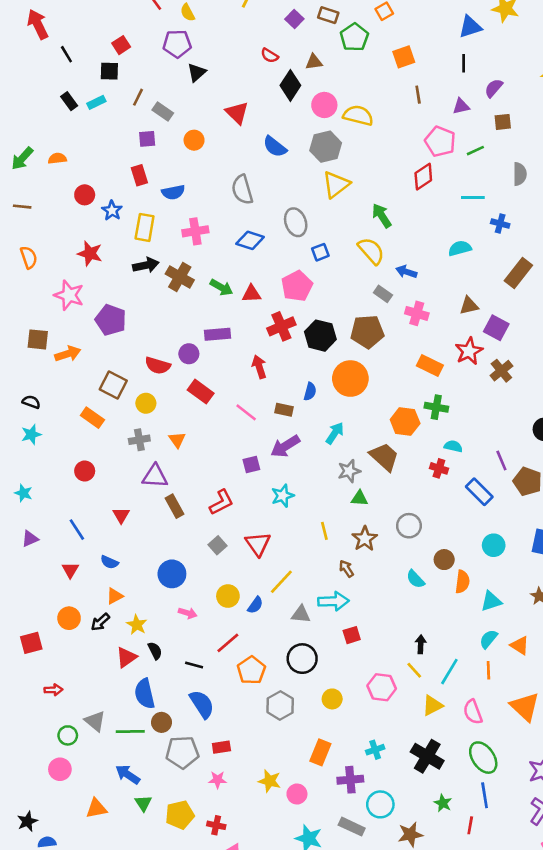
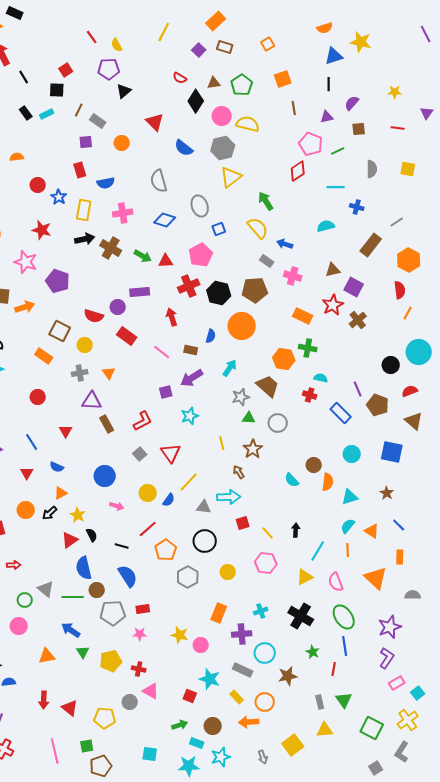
green pentagon: (354, 37) -> (242, 85), moved
gray circle: (409, 526) -> (278, 423), moved
yellow line: (414, 670) -> (268, 533), moved

